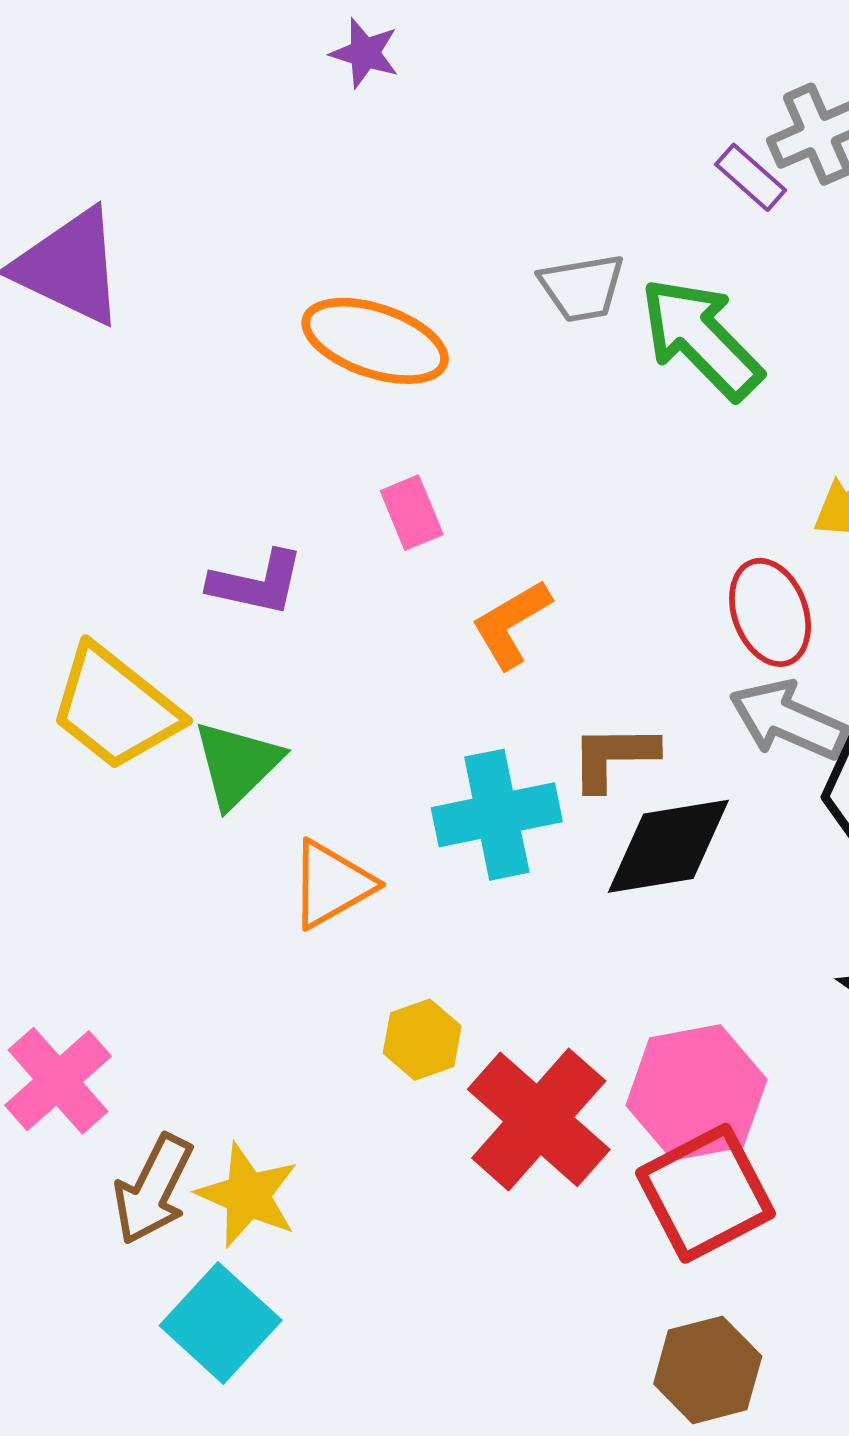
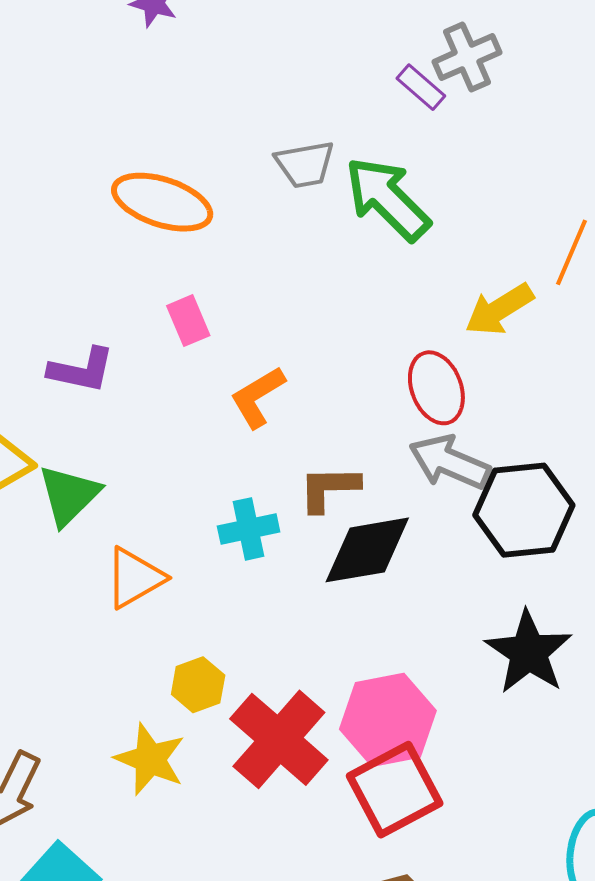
cyan cross: (497, 815) -> (249, 529), size x0.7
yellow star: (248, 1195) -> (150, 759), moved

